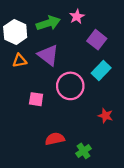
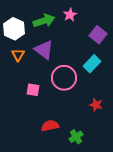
purple square: (97, 40) -> (98, 35), moved
orange triangle: (20, 61) -> (18, 55), turned -48

